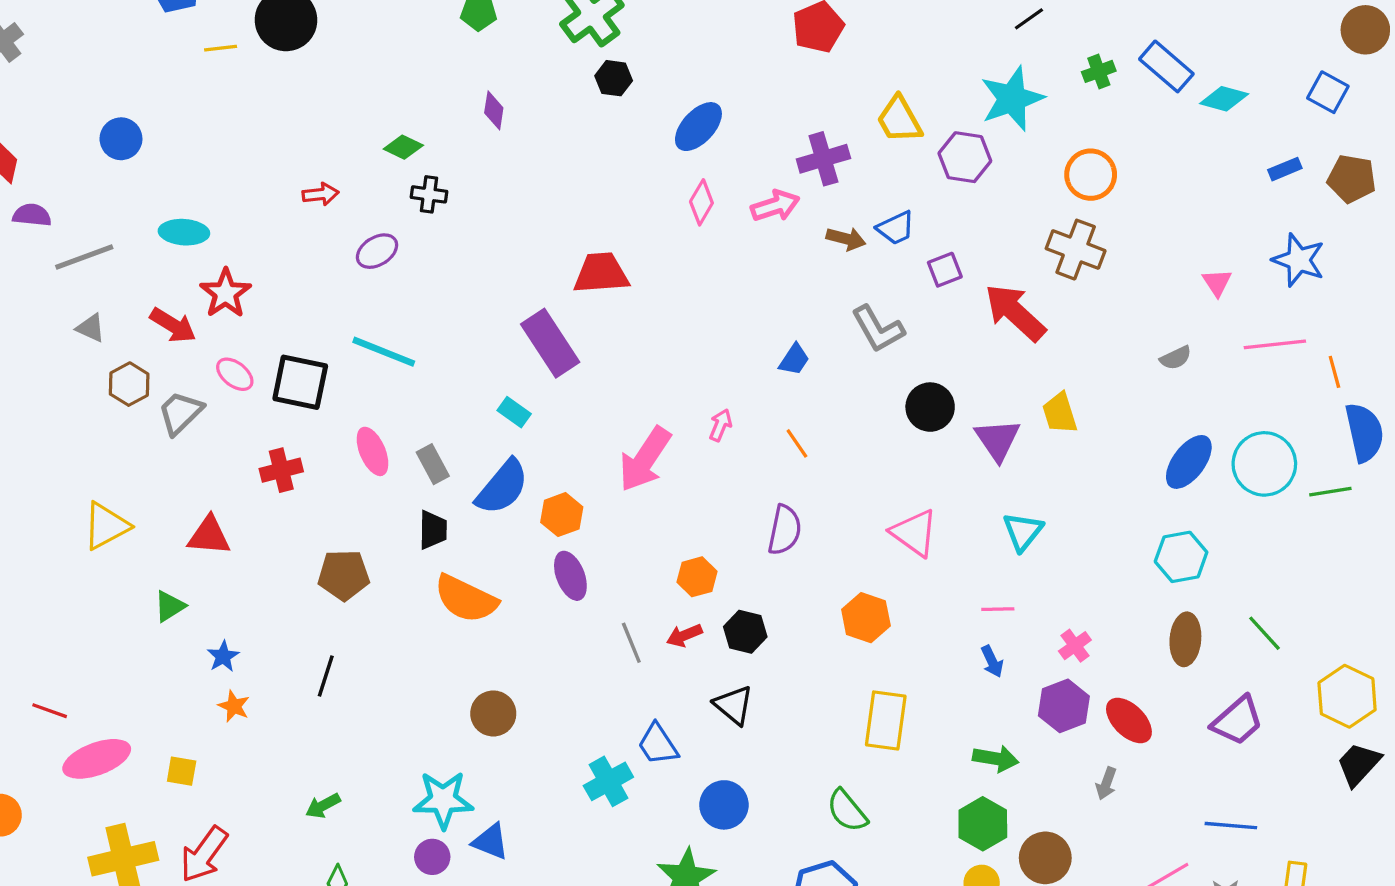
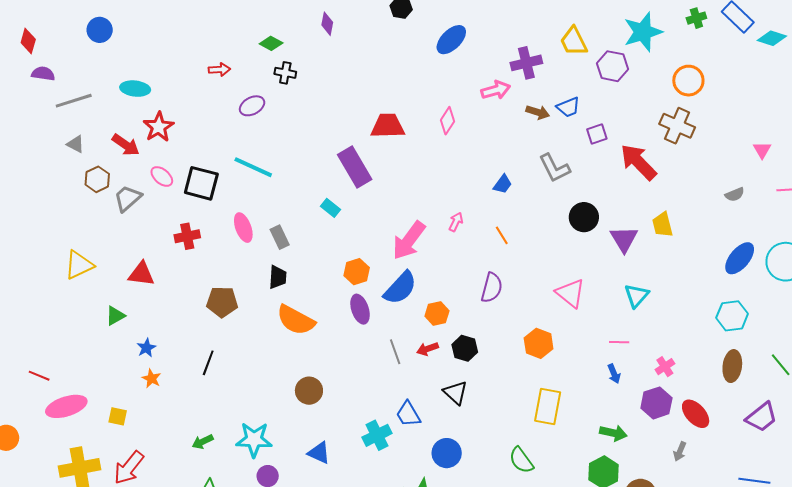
pink diamond: (701, 202) -> (447, 121), moved
blue semicircle: (502, 487) -> (400, 288), moved
cyan star: (443, 800) -> (254, 440), moved
blue triangle: (491, 842) -> (319, 453), moved

